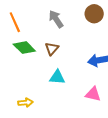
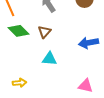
pink triangle: (93, 94) -> (85, 86), moved

